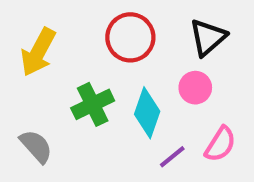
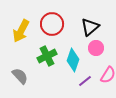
red circle: (130, 37) -> (52, 24), moved
black triangle: (208, 37) -> (90, 27), moved

